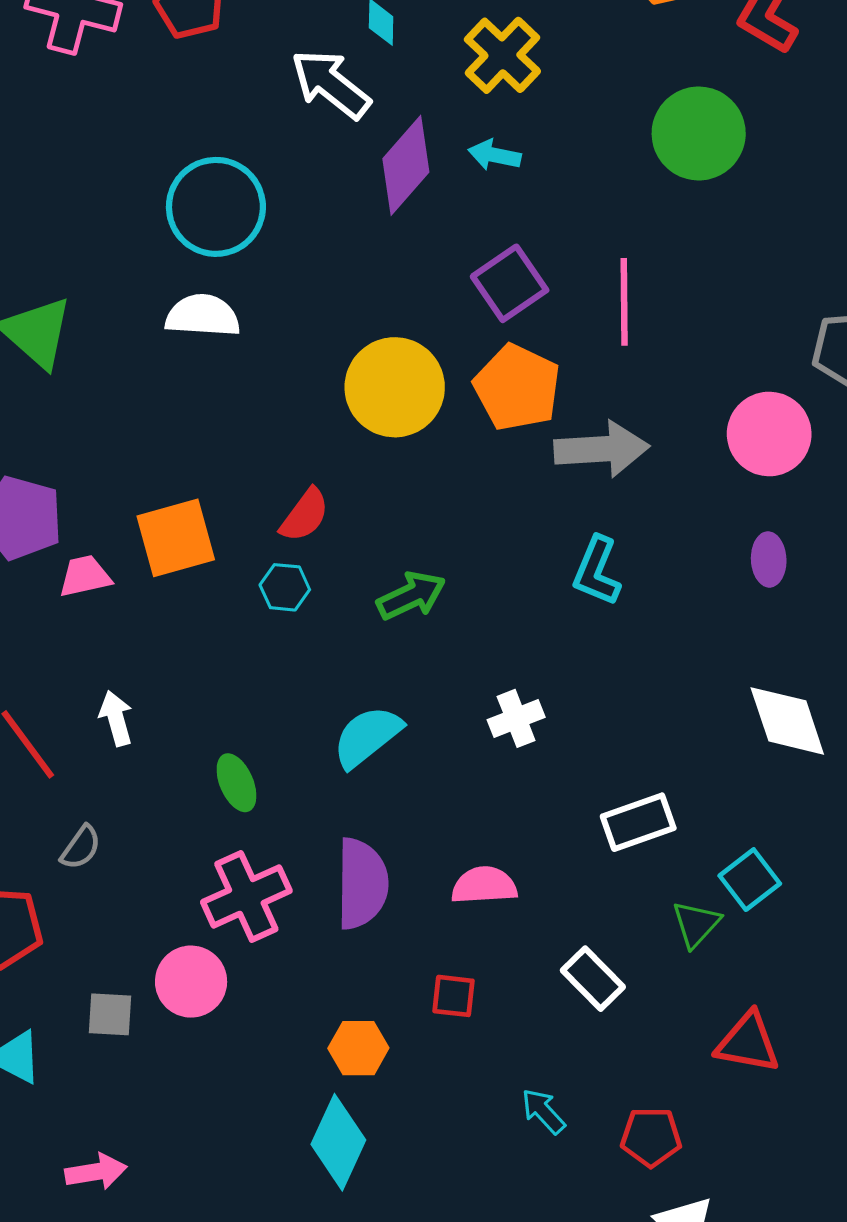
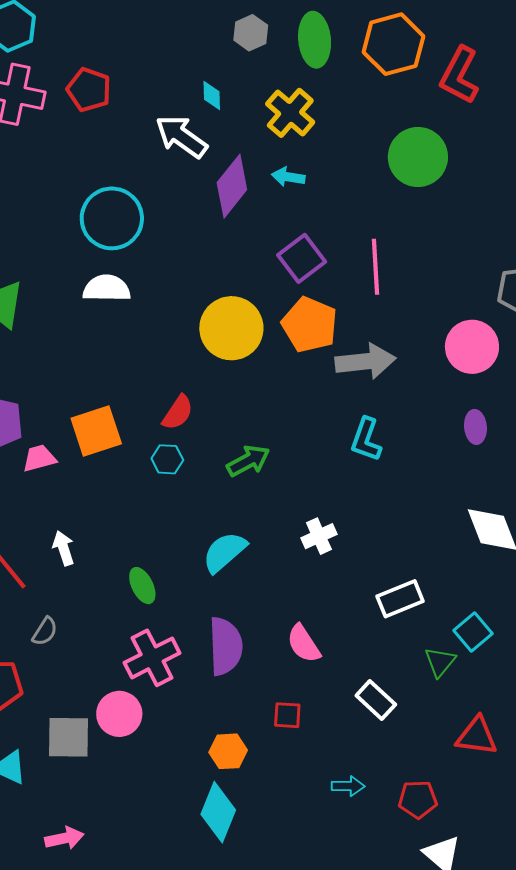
pink semicircle: (484, 885) -> (304, 644), turned -117
gray square: (110, 1014) -> (69, 737), size x1.5
cyan arrow: (543, 1111) -> (348, 786), turned 136

